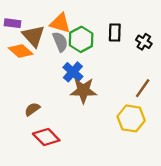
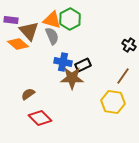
black rectangle: (115, 32) -> (83, 65), moved, turned 63
green hexagon: (81, 39) -> (70, 19), moved
black cross: (144, 42) -> (129, 45), moved
blue cross: (73, 72) -> (63, 62), turned -30

